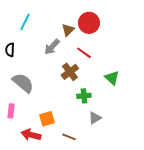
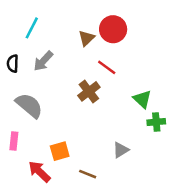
gray arrow: (52, 47) -> (43, 61), moved
green cross: (84, 96) -> (156, 122), moved
red arrow: (31, 135) -> (39, 172), turned 30

